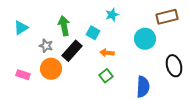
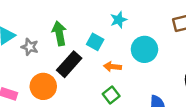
cyan circle: (145, 39) -> (144, 49), moved
gray star: (46, 46) -> (30, 47), moved

